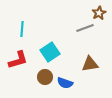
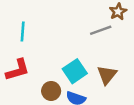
cyan square: (50, 52) -> (75, 71), moved
brown triangle: (90, 64) -> (107, 75), turned -42

